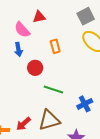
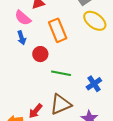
orange rectangle: (55, 46) -> (58, 30), size x1.6

